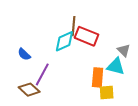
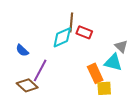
red rectangle: (87, 36) -> (84, 32), size x0.7
orange rectangle: (98, 77) -> (95, 73), turned -30

